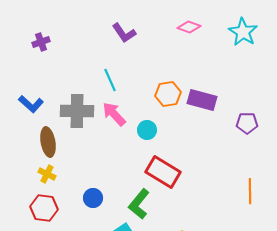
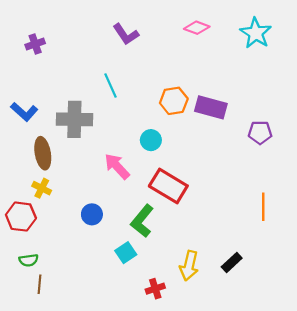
pink arrow: (114, 114) -> (117, 166), moved
red hexagon: (44, 208) -> (21, 217), moved

